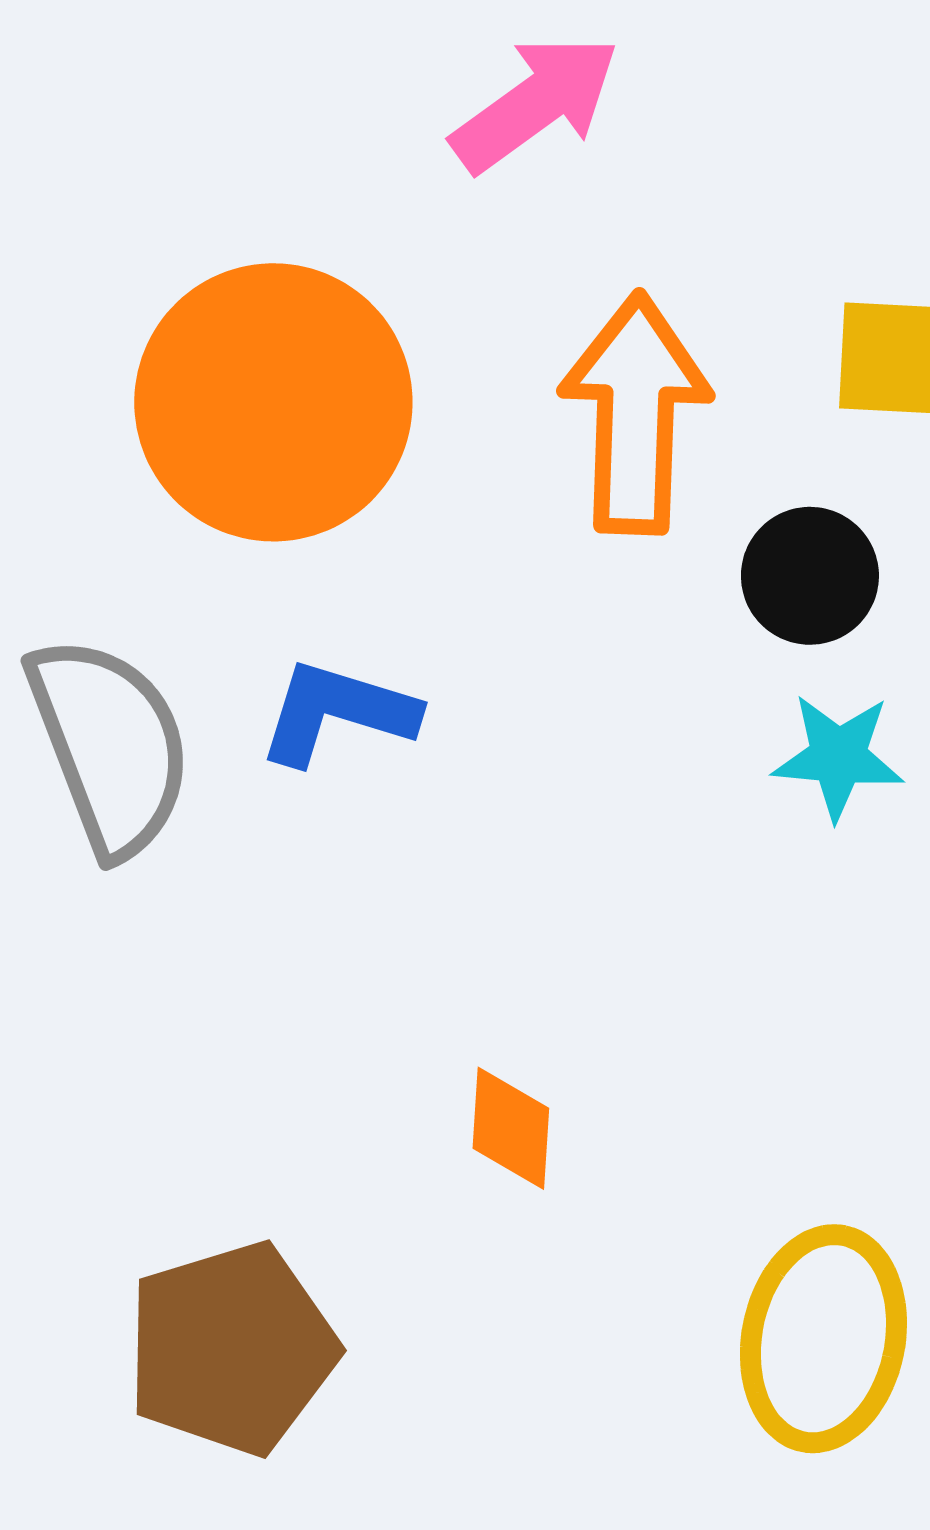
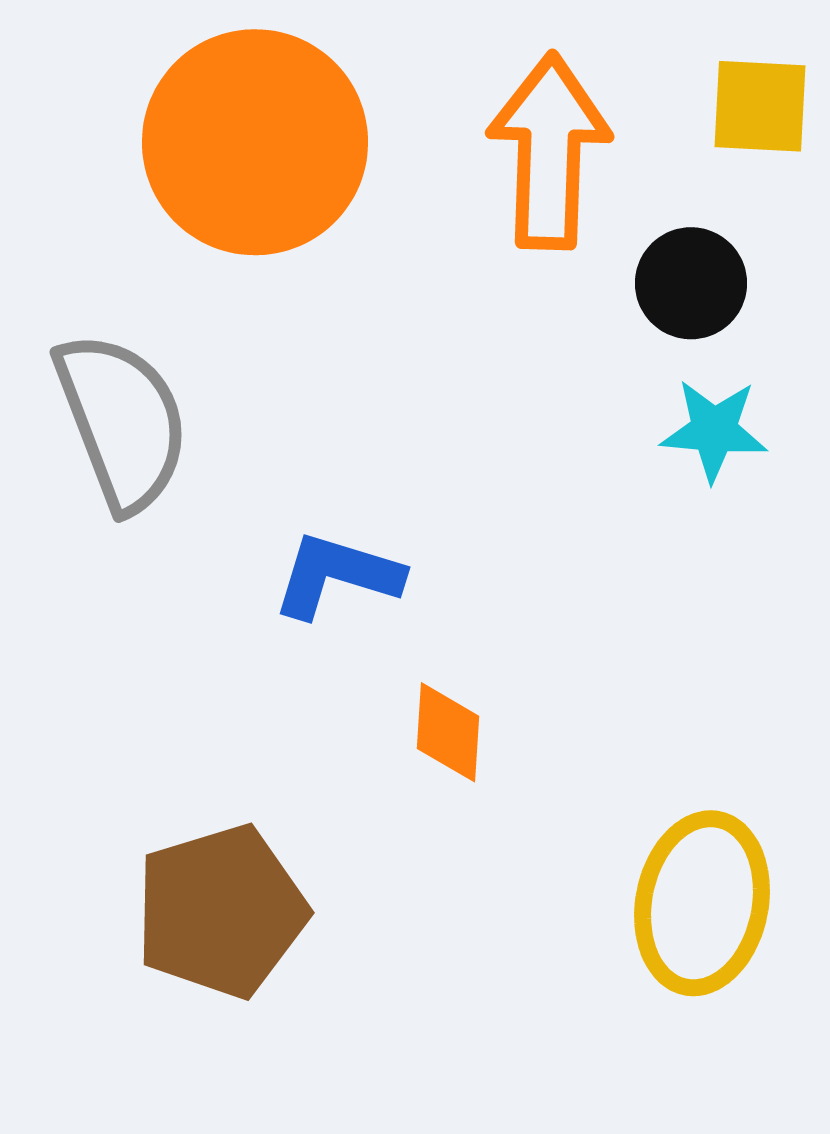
blue L-shape: (337, 712) -> (337, 575), moved

